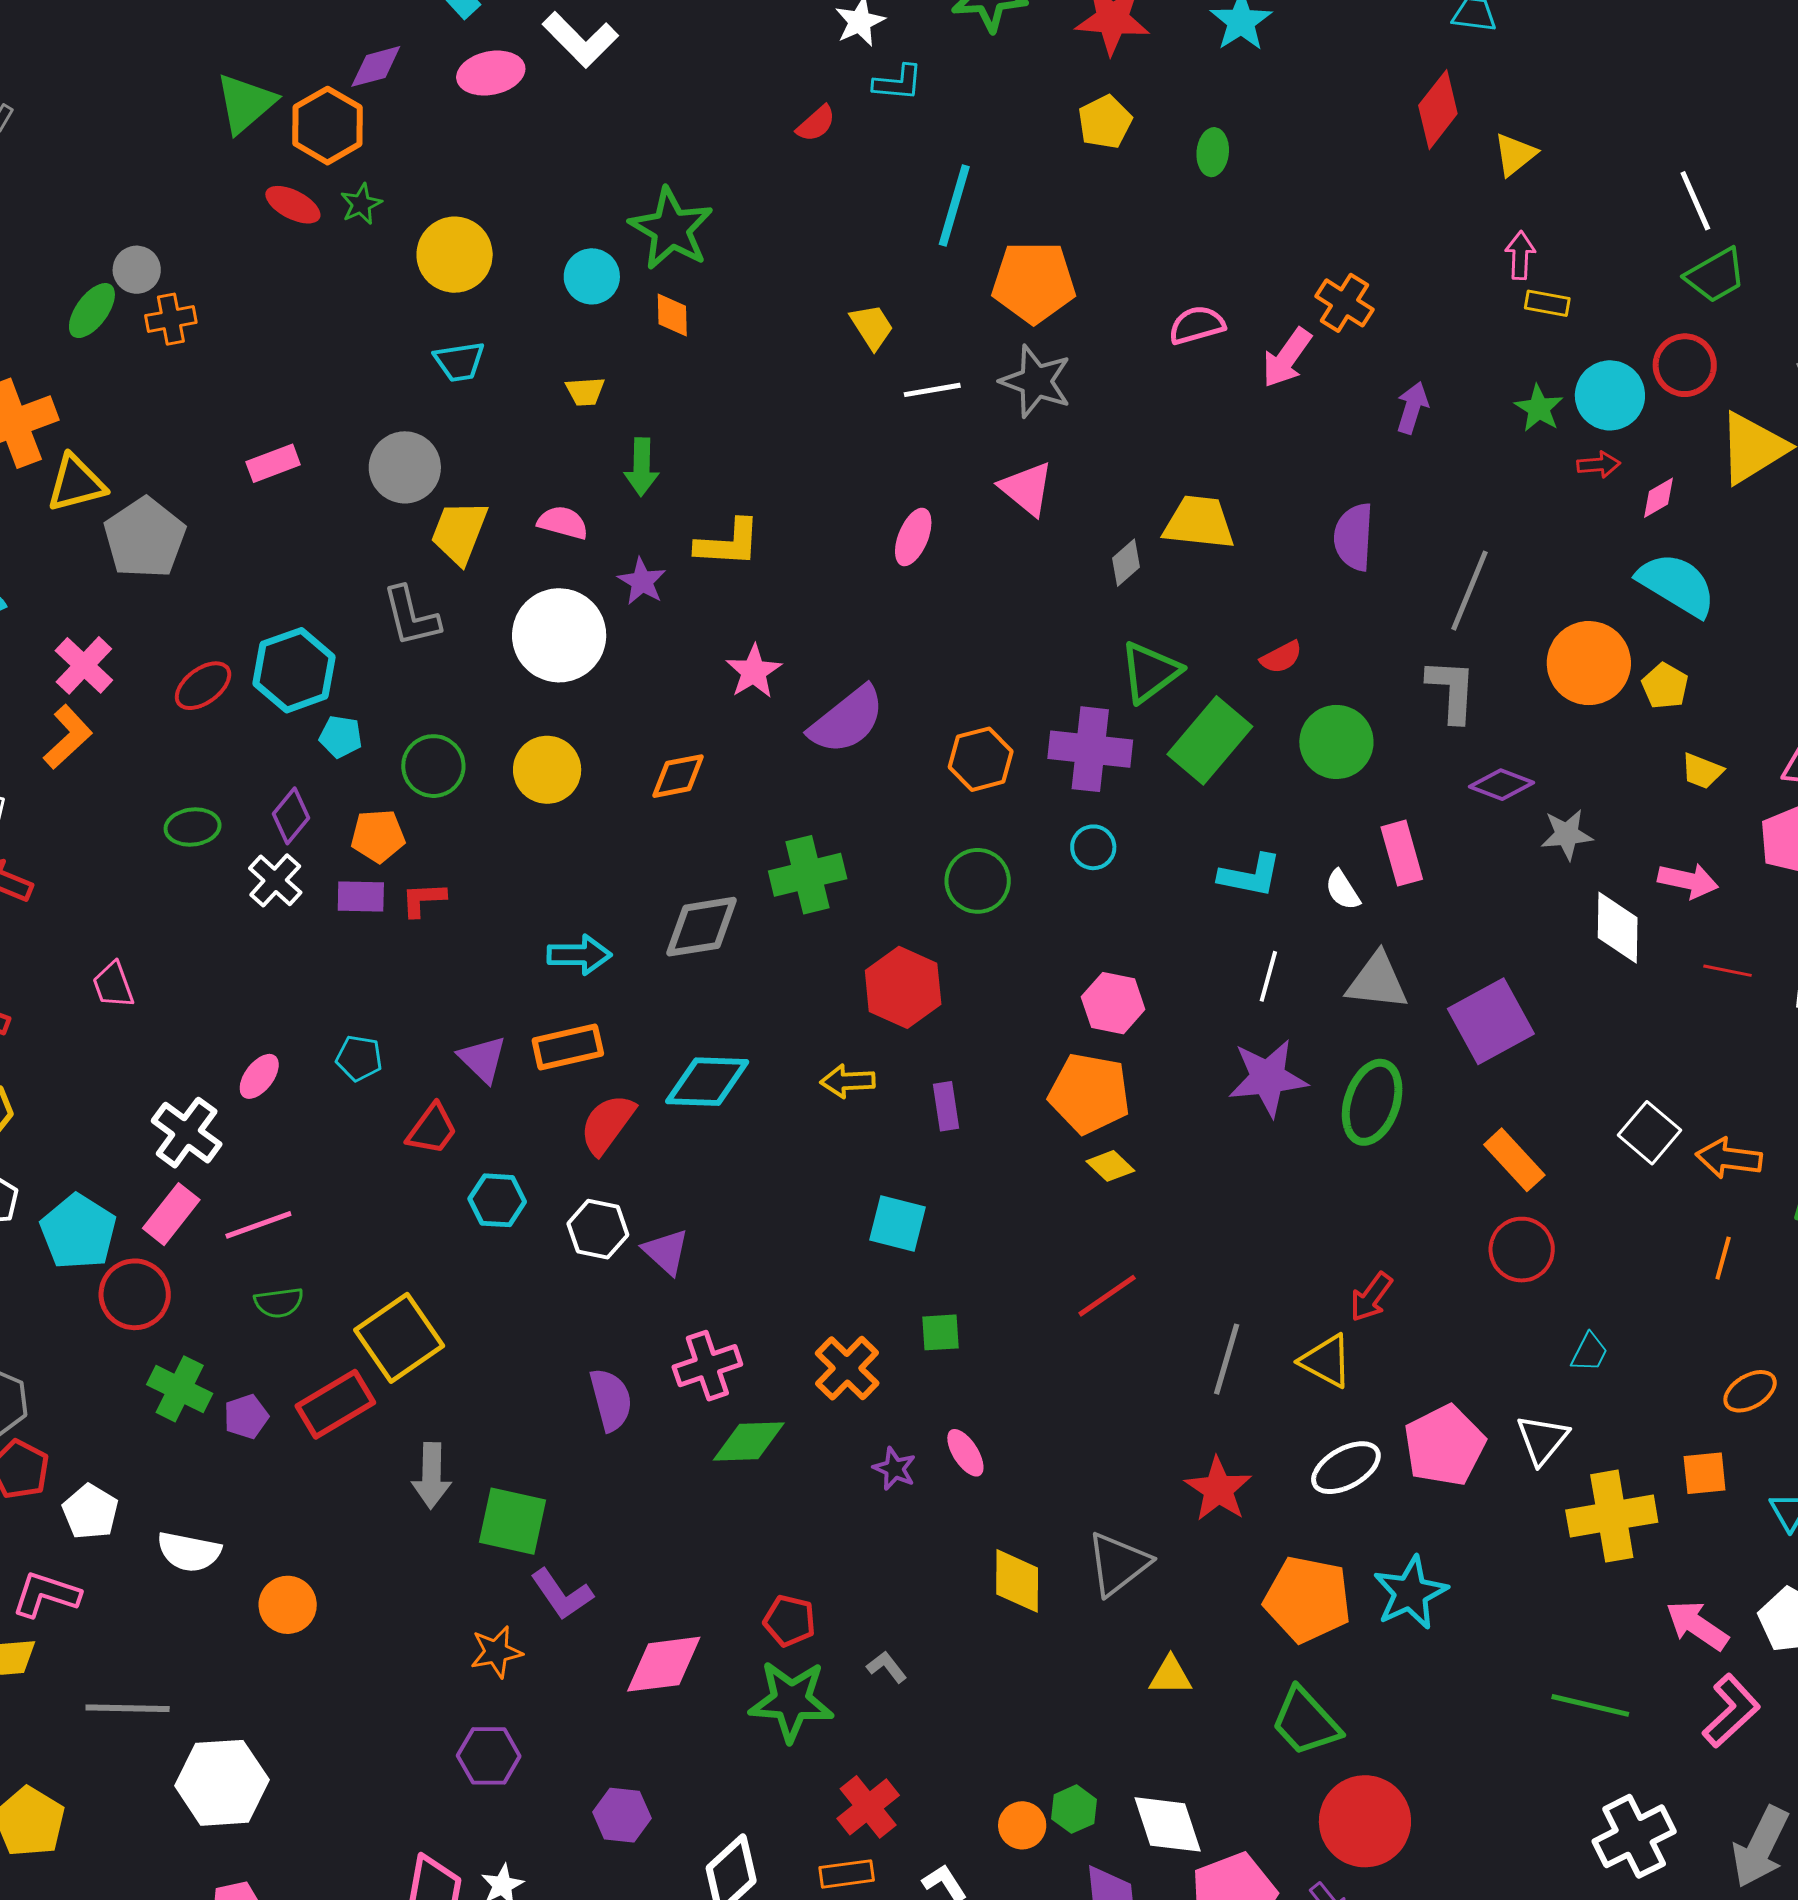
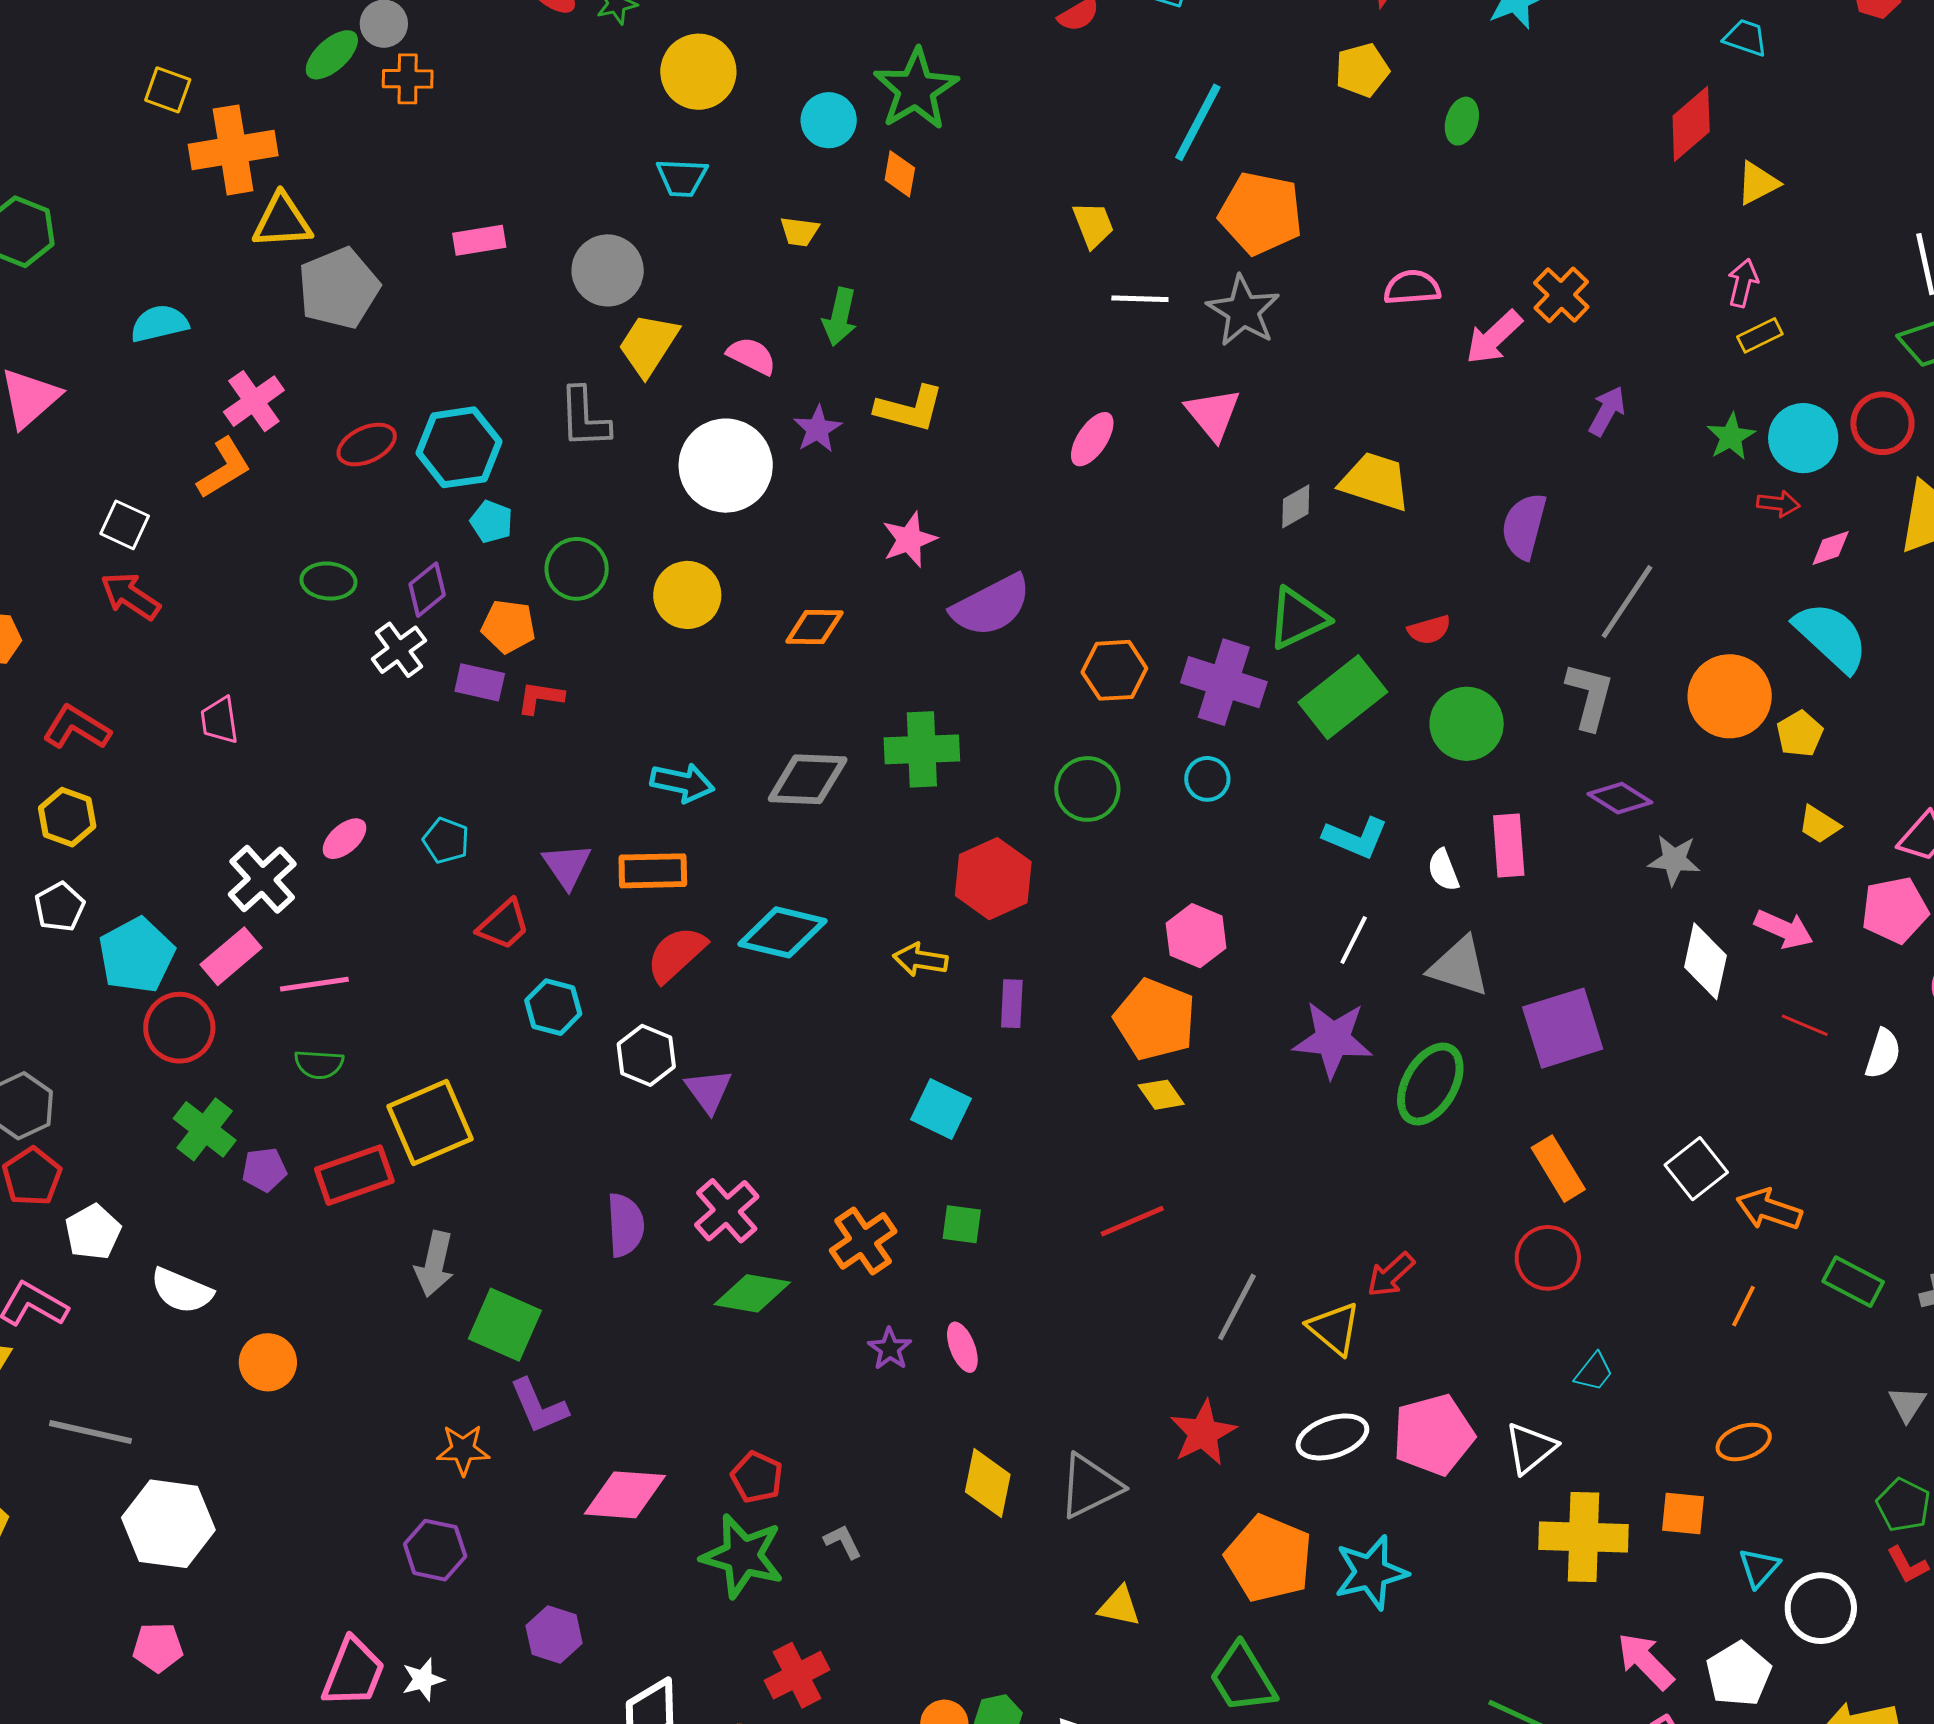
yellow rectangle: (1547, 303) -> (1760, 335), turned -48
pink cross: (707, 1366) -> (727, 1211), turned -34

